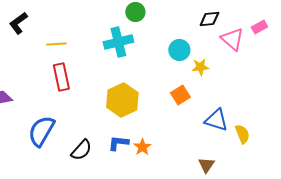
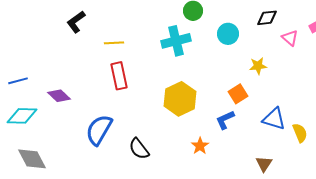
pink triangle: (232, 39) -> (290, 38), size x0.7
cyan circle: (179, 50) -> (228, 34), moved
blue L-shape: (118, 143) -> (225, 120), moved, turned -30
black semicircle: (81, 150) -> (139, 149), turned 100

